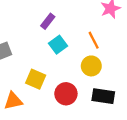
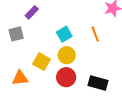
purple rectangle: (48, 21) -> (32, 12), moved
yellow circle: (91, 66) -> (67, 55), moved

